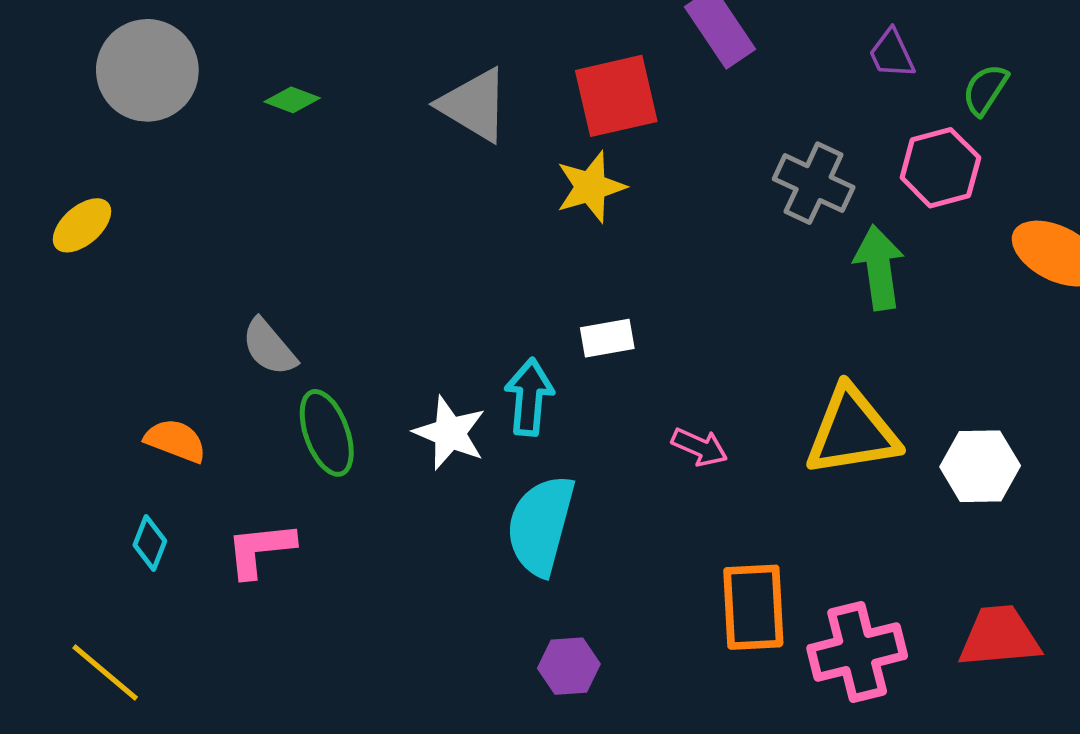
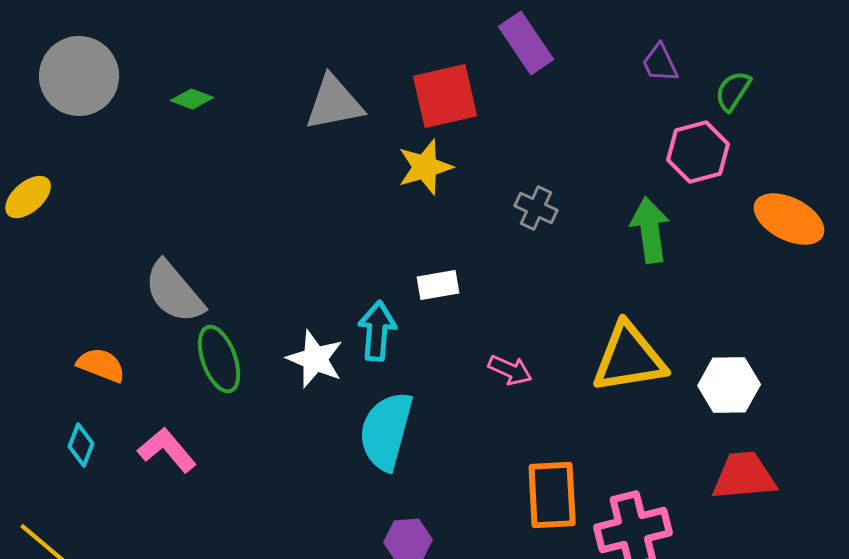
gray triangle: (474, 105) -> (334, 103), turned -42
gray cross: (814, 183) -> (536, 208), moved, size x0.7
gray semicircle: (269, 347) -> (174, 292), size x1.4
pink L-shape: (260, 550) -> (167, 450), turned 56
red trapezoid: (999, 637) -> (744, 476), moved

